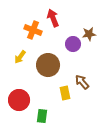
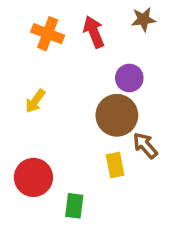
orange cross: (33, 30) -> (48, 34), moved
brown star: (89, 34) -> (143, 19), moved
brown circle: (48, 65) -> (117, 115), moved

